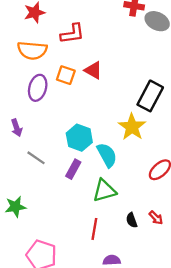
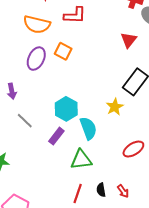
red triangle: (93, 70) -> (129, 40), moved, turned 30
yellow star: (132, 127) -> (115, 107), size x0.7
red line: (94, 229) -> (78, 194), moved

